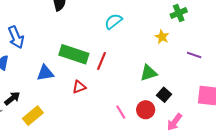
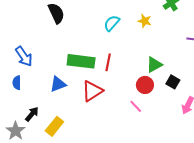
yellow star: (162, 37) -> (145, 21), moved
red triangle: (79, 87) -> (92, 91), size x1.6
red circle: (146, 110) -> (145, 85), moved

